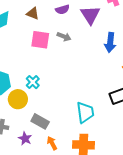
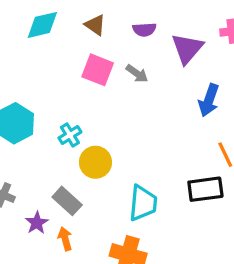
yellow circle: (18, 99) -> (95, 162), moved
orange arrow: (52, 143) -> (65, 239), moved

